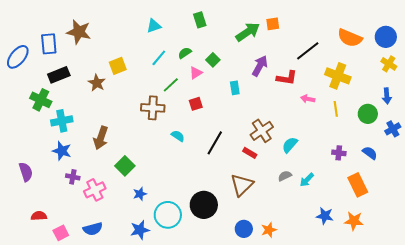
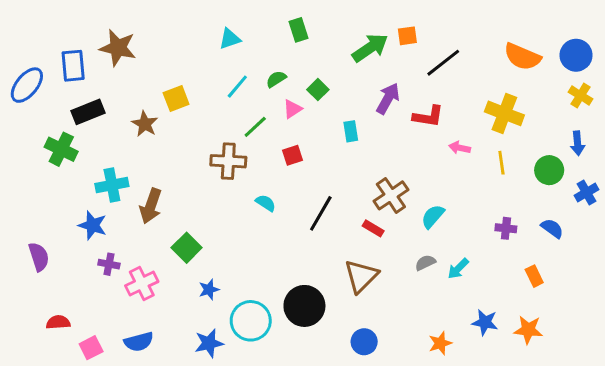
black line: (308, 51) -> (443, 63), moved
cyan cross: (62, 121) -> (112, 185), moved
orange rectangle: (358, 185) -> (534, 276), size x0.6
orange star: (269, 230) -> (440, 343), moved

